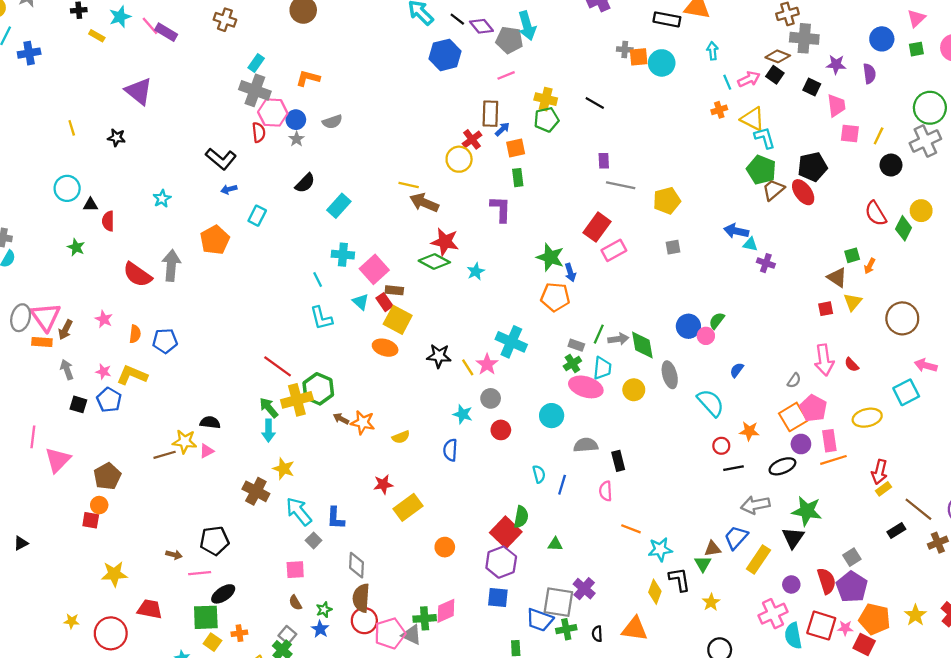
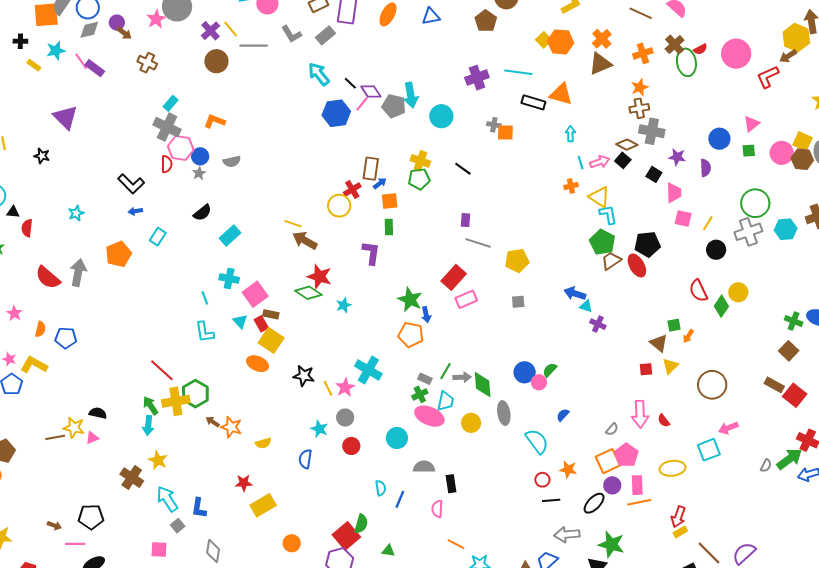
cyan circle: (662, 63) -> (441, 116), moved
pink line: (506, 75) -> (362, 104), moved, turned -35
pink arrow: (926, 365) -> (728, 428), turned -42
black ellipse: (782, 466) -> (594, 503), turned -30

